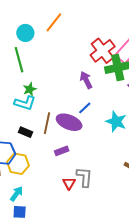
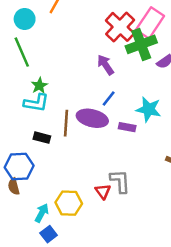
purple rectangle: (62, 151) -> (127, 127), moved, turned 40
yellow hexagon: (18, 164) -> (69, 203), moved
blue square: (20, 212) -> (49, 234), turned -32

